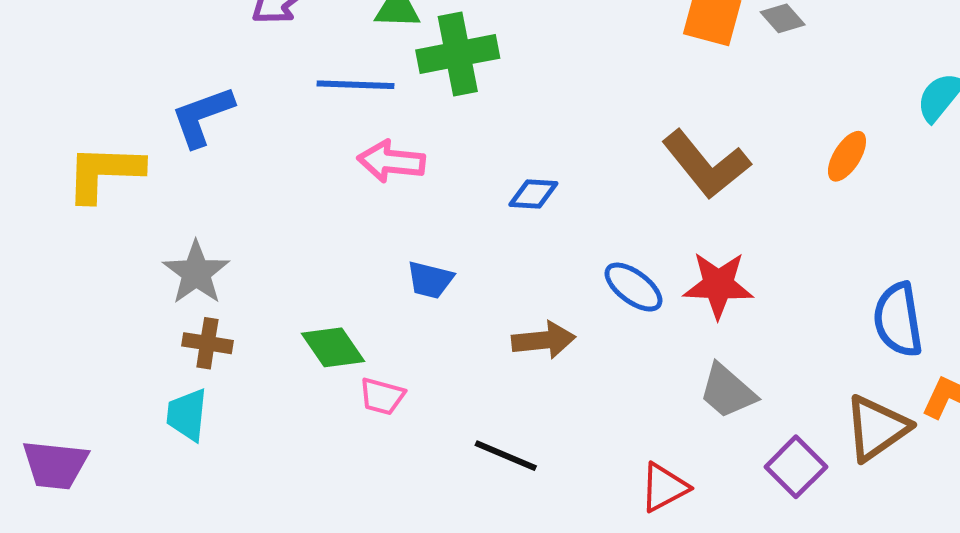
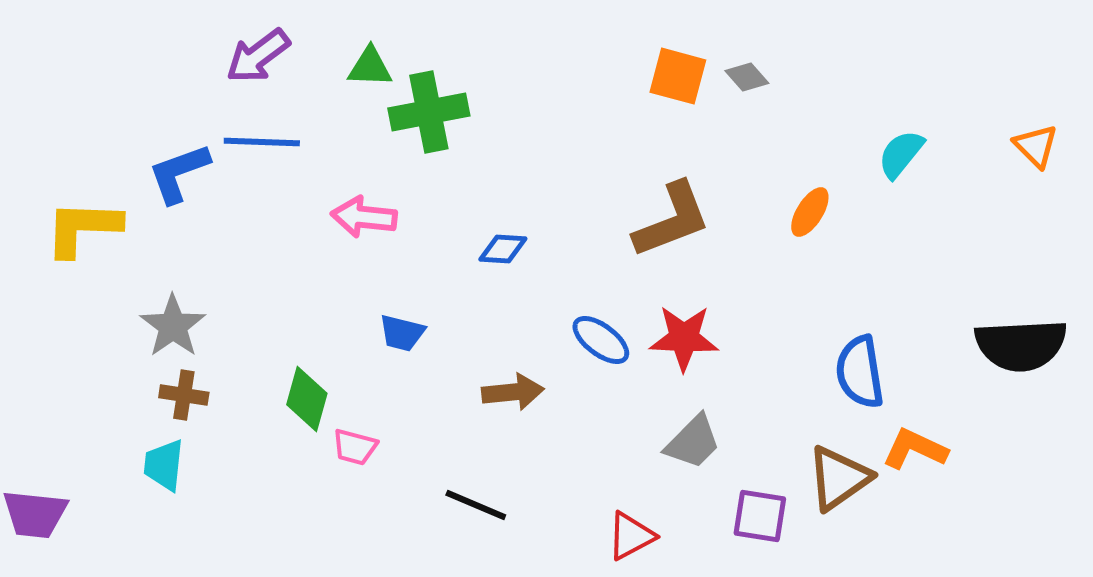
blue line: (356, 85) -> (262, 142), moved
brown L-shape: (706, 164) -> (672, 220), turned -72
green diamond: (333, 347) -> (307, 399), turned 50
gray trapezoid: (727, 391) -> (693, 442), turned -86
purple square: (796, 467) -> (760, 516), turned -36

